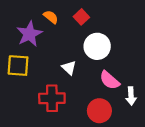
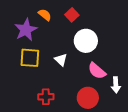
yellow square: (18, 66) -> (30, 58), moved
red cross: (52, 98) -> (46, 97), moved, size x0.7

